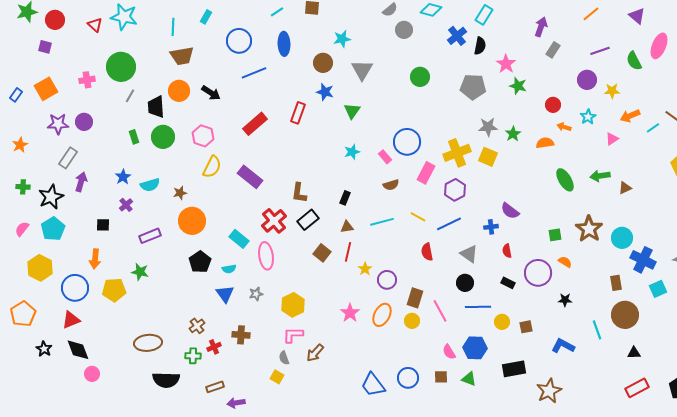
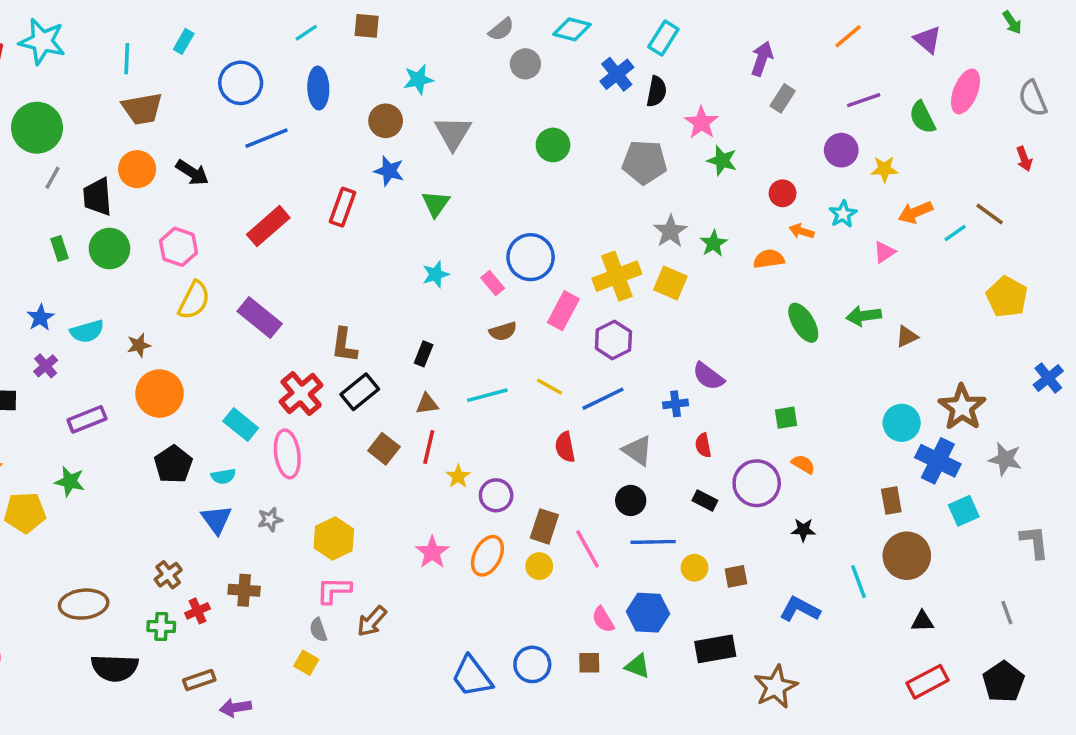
gray star: (488, 127) -> (670, 231), turned -30
brown star: (589, 229) -> (962, 407), moved

